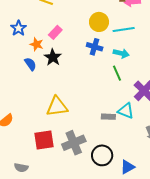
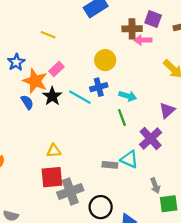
cyan line: (124, 29) -> (80, 97), moved, turned 35
orange star: (37, 44) -> (35, 81), size x1.6
blue cross: (95, 47) -> (99, 87), turned -35
yellow triangle: (57, 107) -> (54, 151), size x0.6
red square: (44, 140) -> (52, 177), moved

